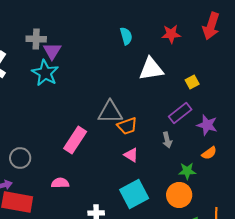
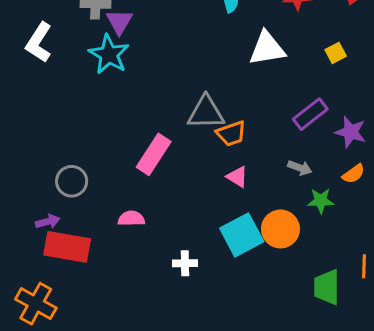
yellow square: (192, 82) -> (336, 53), moved
gray arrow: (167, 140) -> (300, 168), moved, turned -56
orange circle: (179, 195) -> (280, 229), moved

